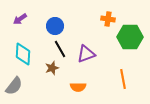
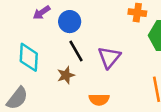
purple arrow: (20, 19) -> (42, 13), moved
purple triangle: (86, 54) -> (109, 57), turned -30

